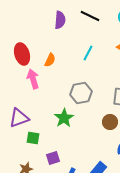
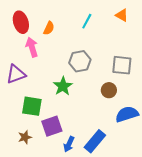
purple triangle: (19, 118) -> (16, 74), moved
green square: (33, 138) -> (32, 106), size x1.5
purple square: (53, 158) -> (52, 126), size x1.5

